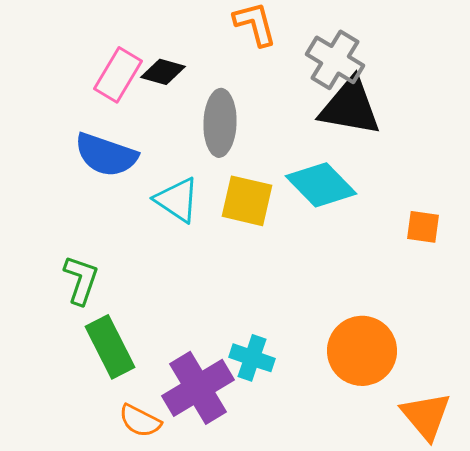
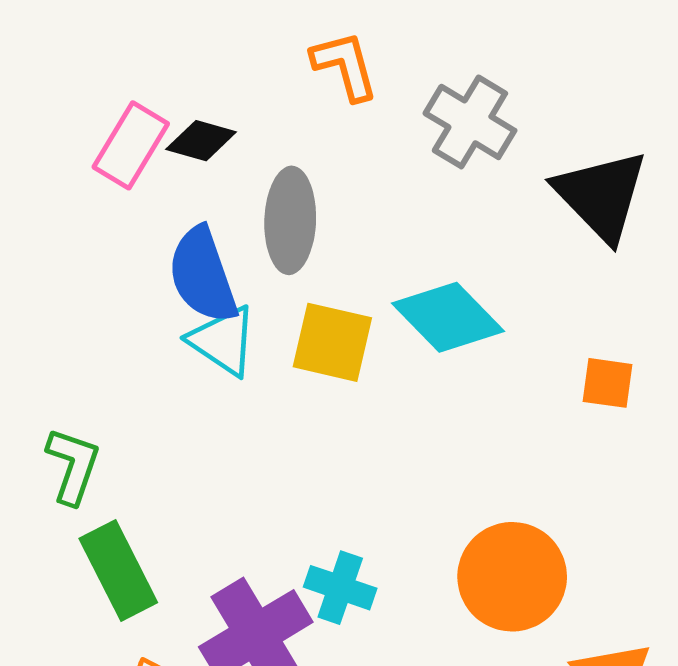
black triangle: (350, 107) -> (601, 195), moved, turned 36
blue semicircle: (106, 155) -> (203, 275), moved, turned 52

